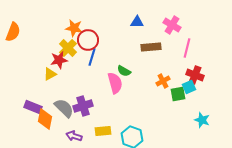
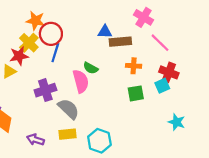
blue triangle: (137, 22) -> (105, 32), moved
pink line: (187, 48) -> (160, 43), turned -60
orange cross: (163, 81) -> (134, 66), moved, turned 32
green square: (178, 94) -> (136, 93), moved
purple cross: (83, 106) -> (45, 90), moved
gray semicircle: (64, 108) -> (69, 109), moved

